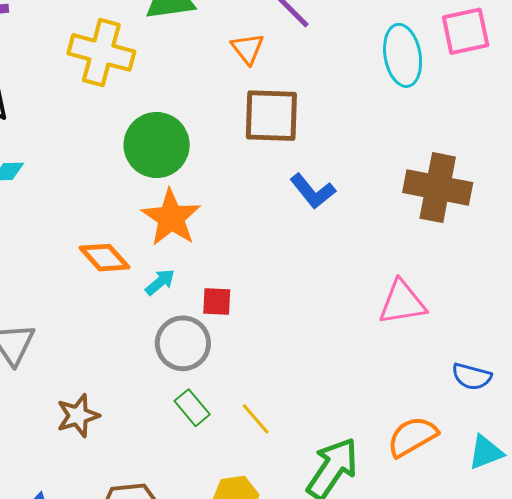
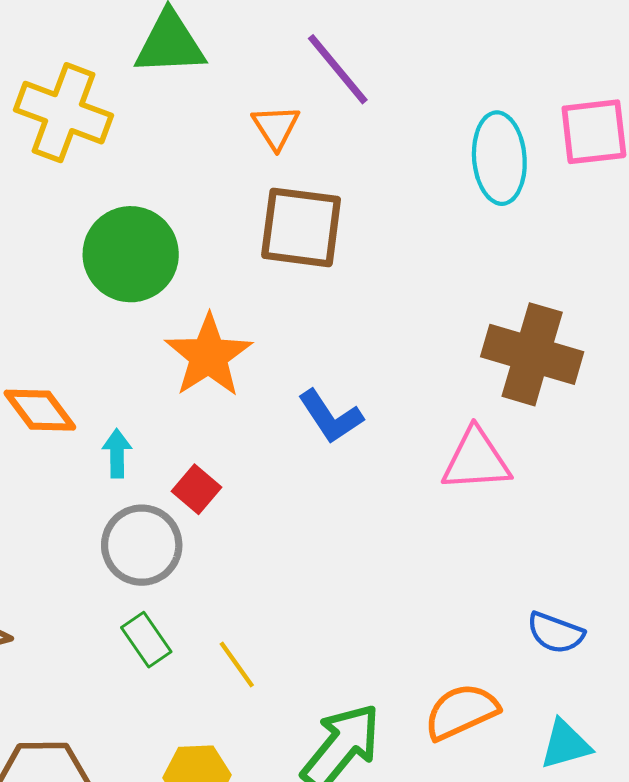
blue L-shape: (313, 191) -> (330, 417), moved
orange star: (171, 218) -> (209, 356), moved
cyan arrow: (160, 282) -> (117, 453), turned -56
red square: (217, 302) -> (197, 489), turned 32
pink triangle: (402, 303) -> (476, 460), moved

